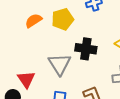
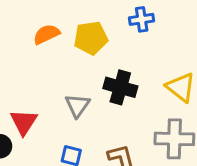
gray triangle: (60, 64) -> (77, 105), size x0.7

